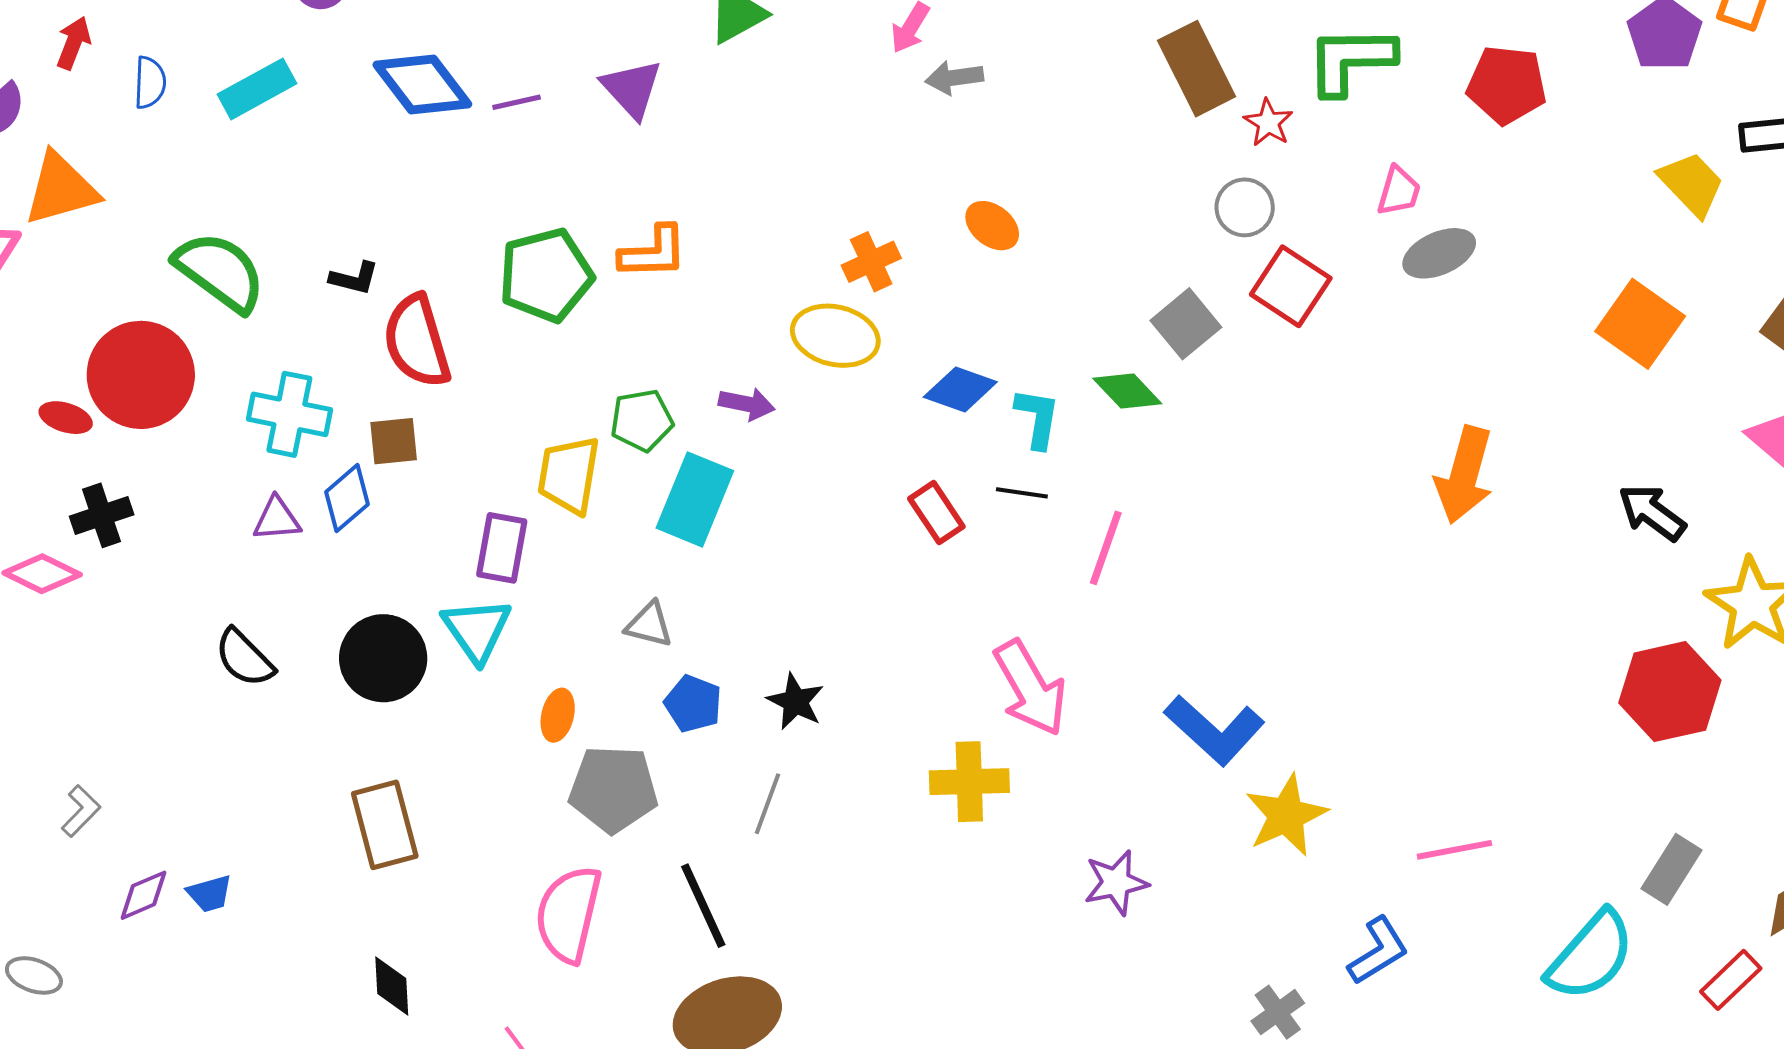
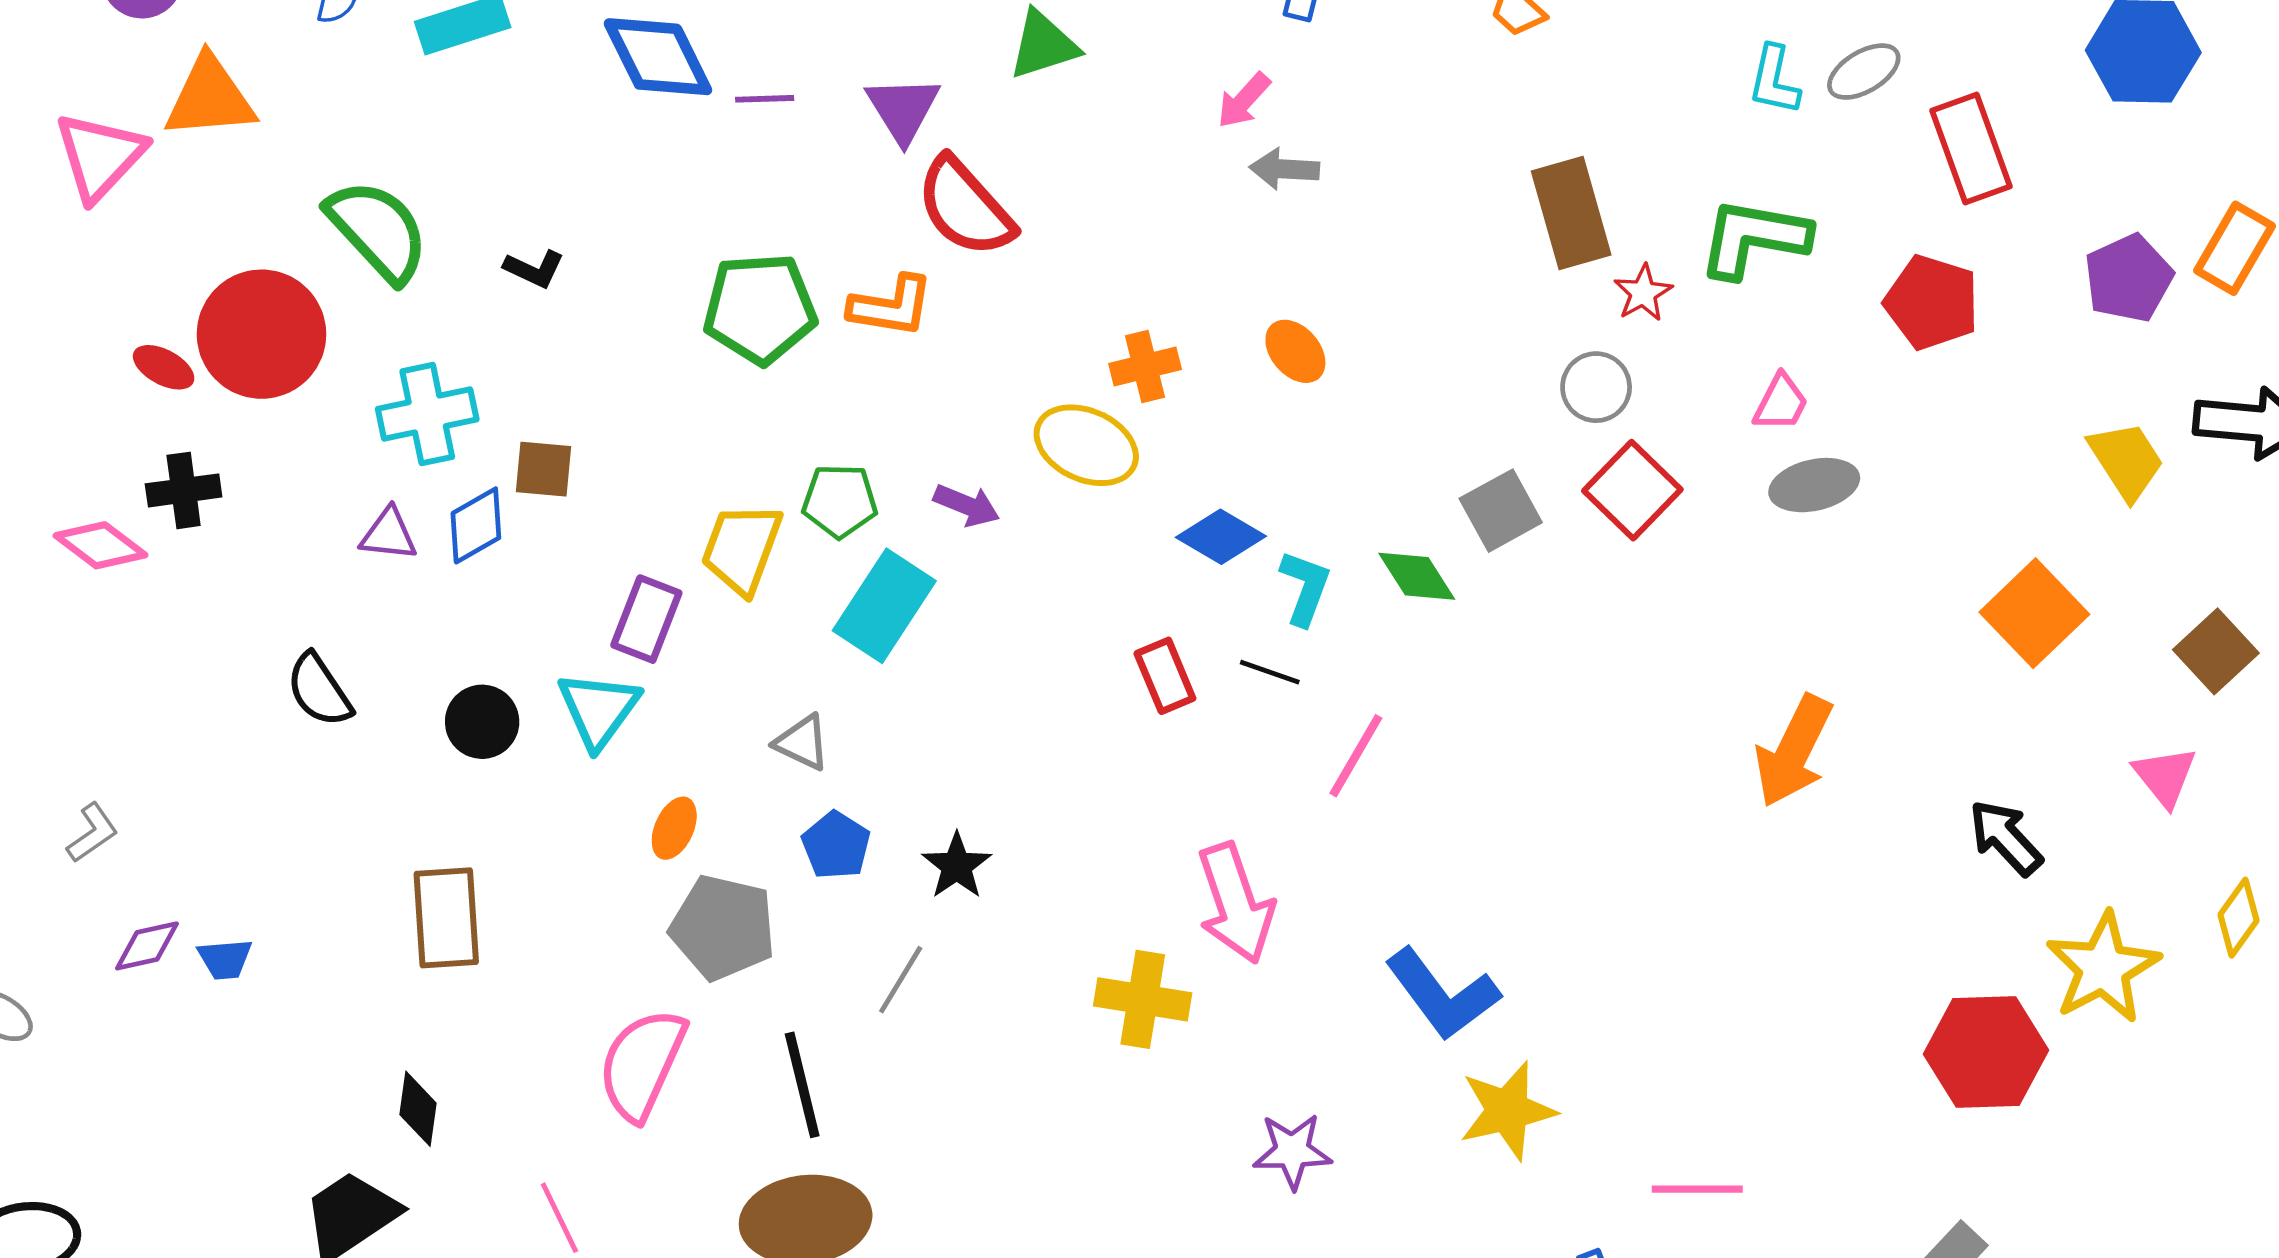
red semicircle: (417, 341) -> (965, 207), moved, turned -36
cyan cross: (289, 414) -> (427, 414), turned -34
black circle: (383, 658) -> (482, 722), size x0.7

